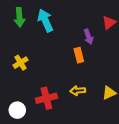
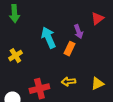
cyan arrow: (45, 21) -> (48, 38), moved
orange rectangle: (79, 55) -> (69, 49), turned 40

